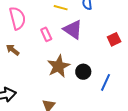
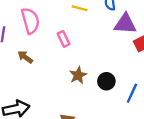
purple triangle: (73, 30) -> (125, 24), moved, turned -30
brown star: (59, 66) -> (78, 75), size x0.7

